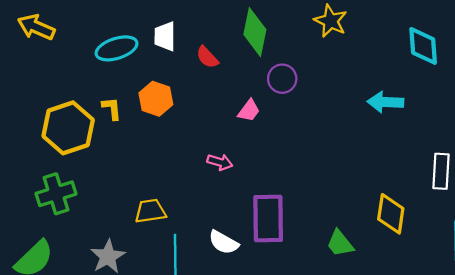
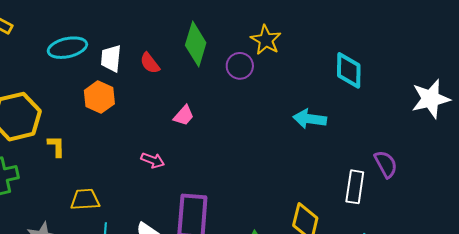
white trapezoid: (165, 36) -> (111, 58), moved
purple circle: (282, 79) -> (240, 66), moved
yellow L-shape: (112, 108) -> (56, 146), moved

